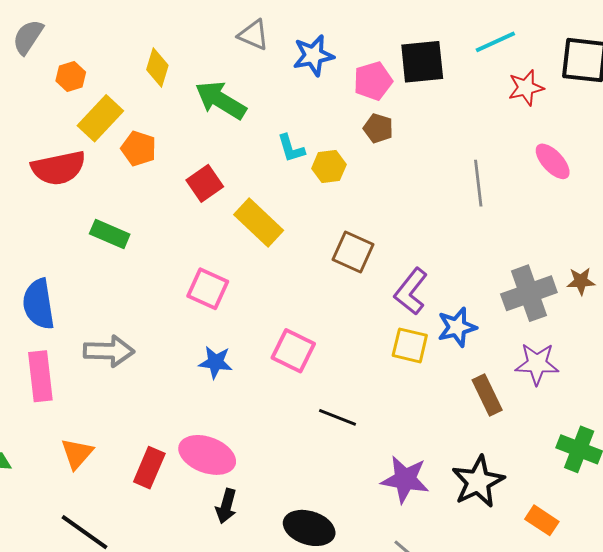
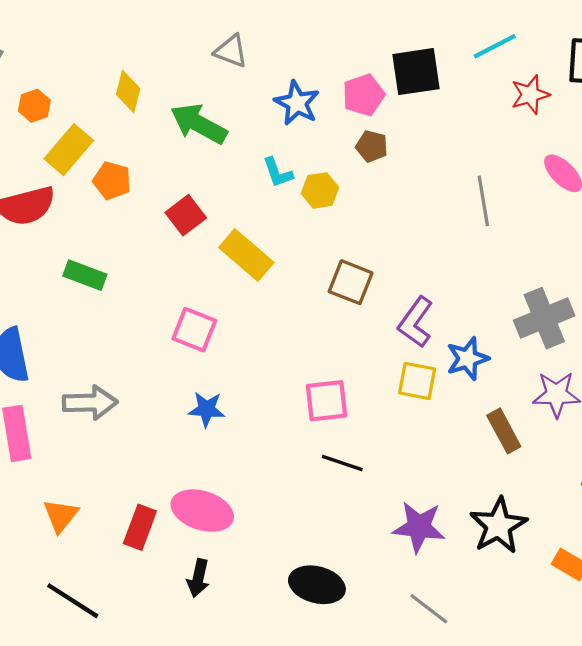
blue star: (313, 55) -> (297, 103), moved, turned -30
pink square: (293, 351) -> (326, 401), moved, turned -30
black arrow: (226, 506) -> (198, 578), moved

